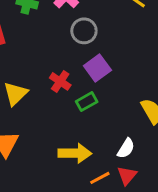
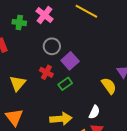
gray circle: (84, 31) -> (52, 46), moved

